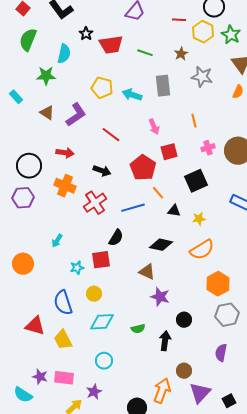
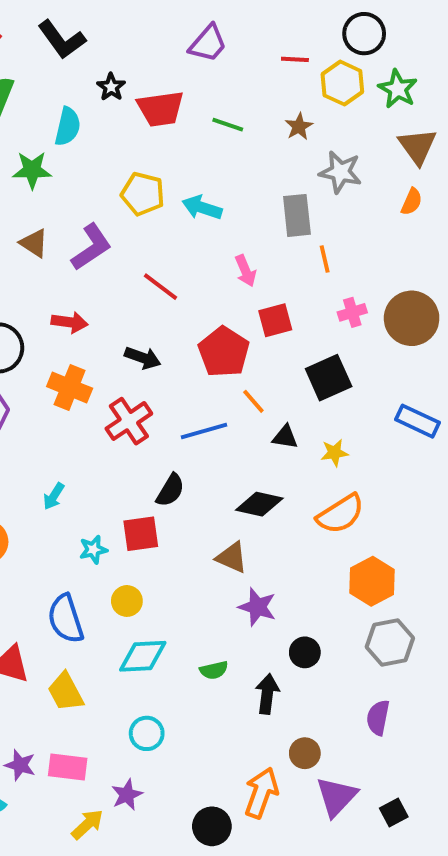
gray rectangle: (163, 86) -> (297, 215), moved

